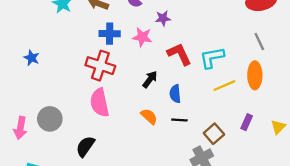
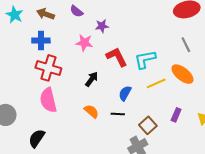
blue cross: (110, 34) -> (41, 41), moved
orange ellipse: (255, 75) -> (182, 74), turned -50
blue semicircle: (175, 94) -> (125, 93), moved, turned 35

